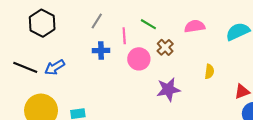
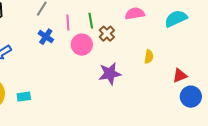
green line: (148, 24) -> (91, 21), moved, turned 49
blue cross: (101, 50) -> (46, 37), turned 35

